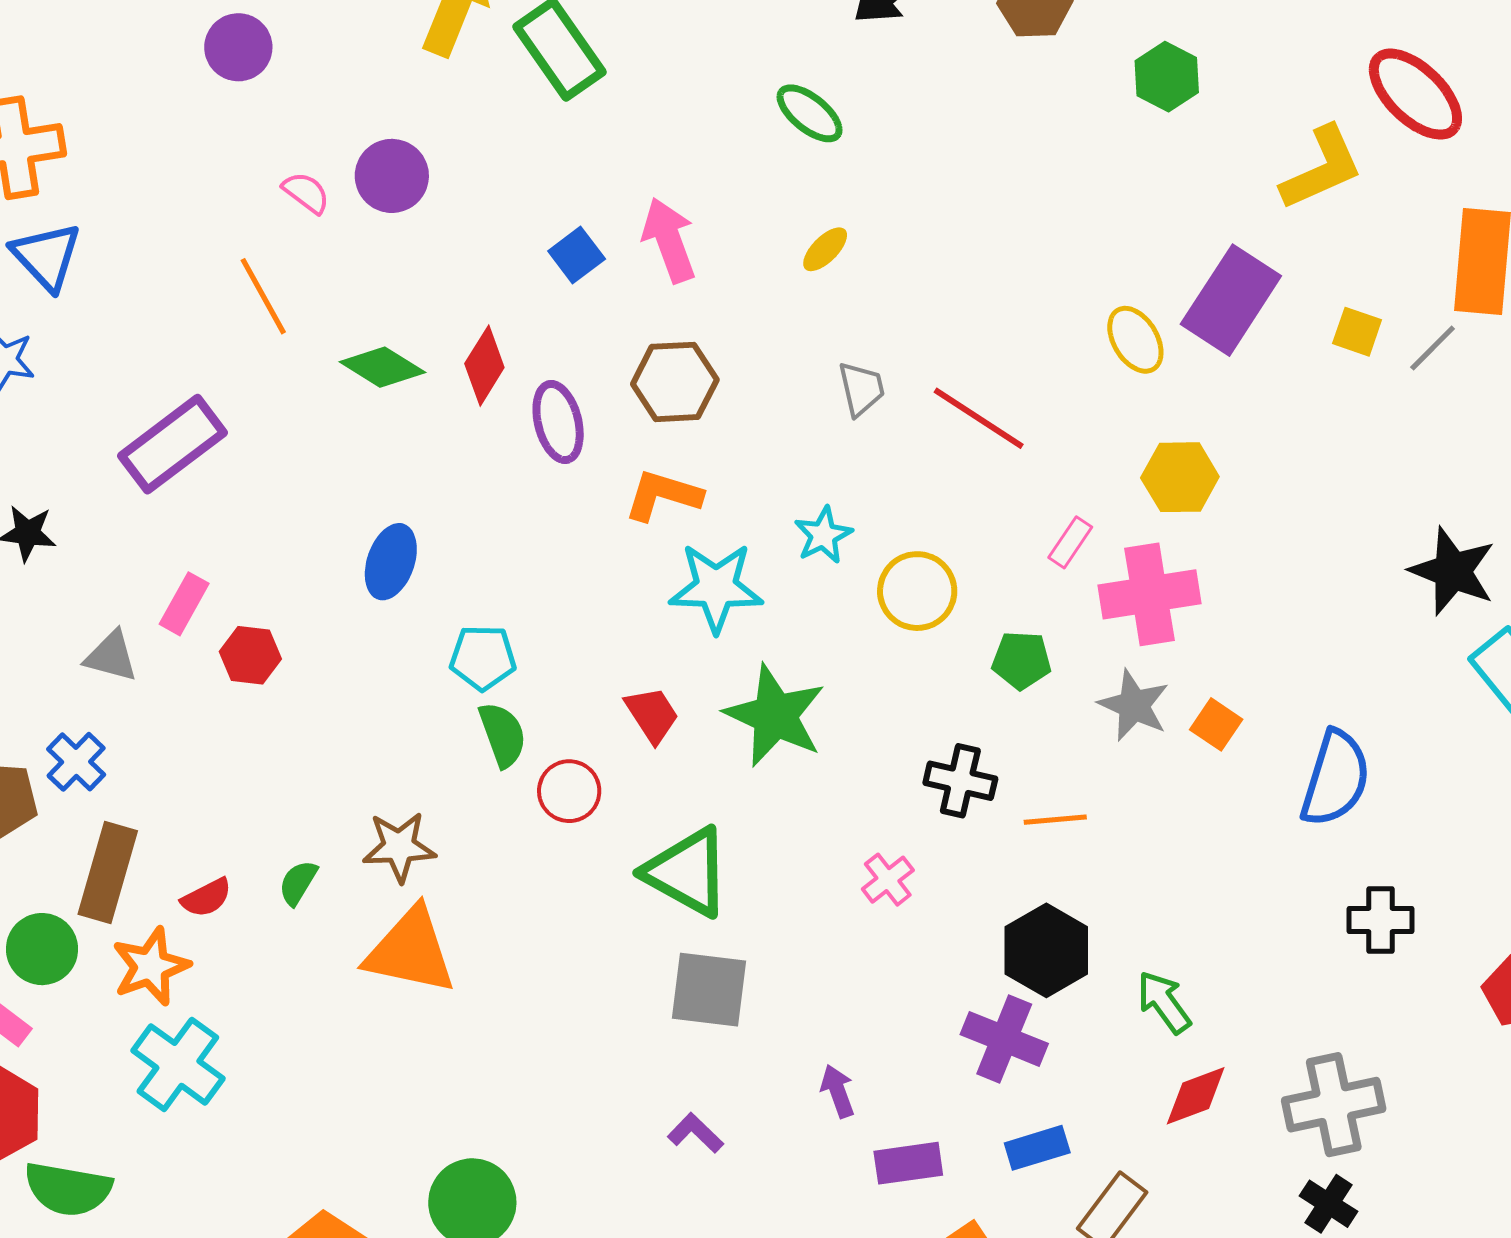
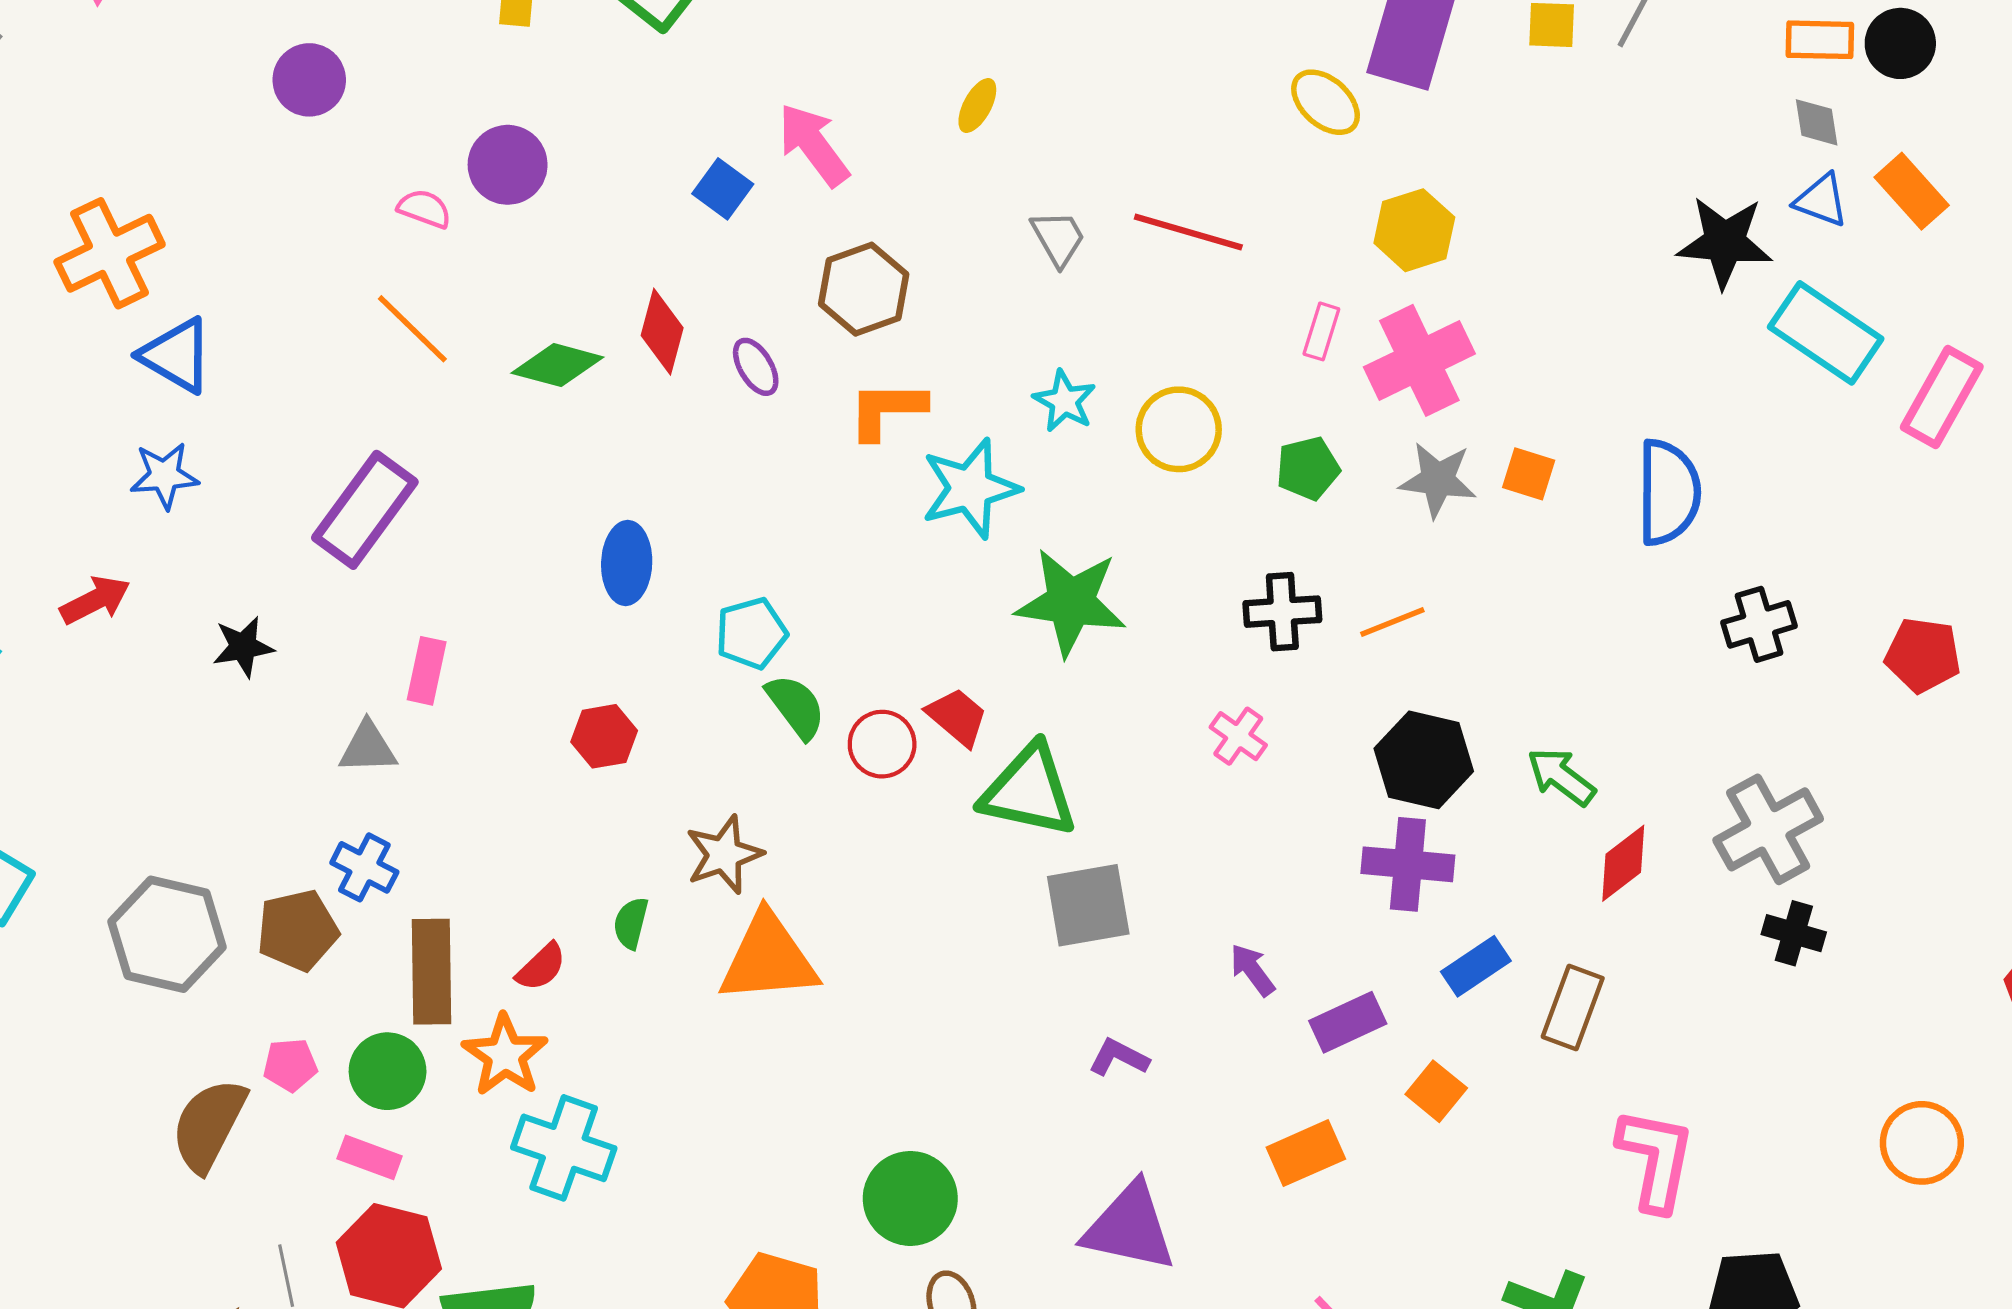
purple ellipse: (558, 422) -> (756, 367), size x0.7
red hexagon: (250, 655) -> (604, 736), moved
red trapezoid: (652, 715) -> (957, 717), moved

